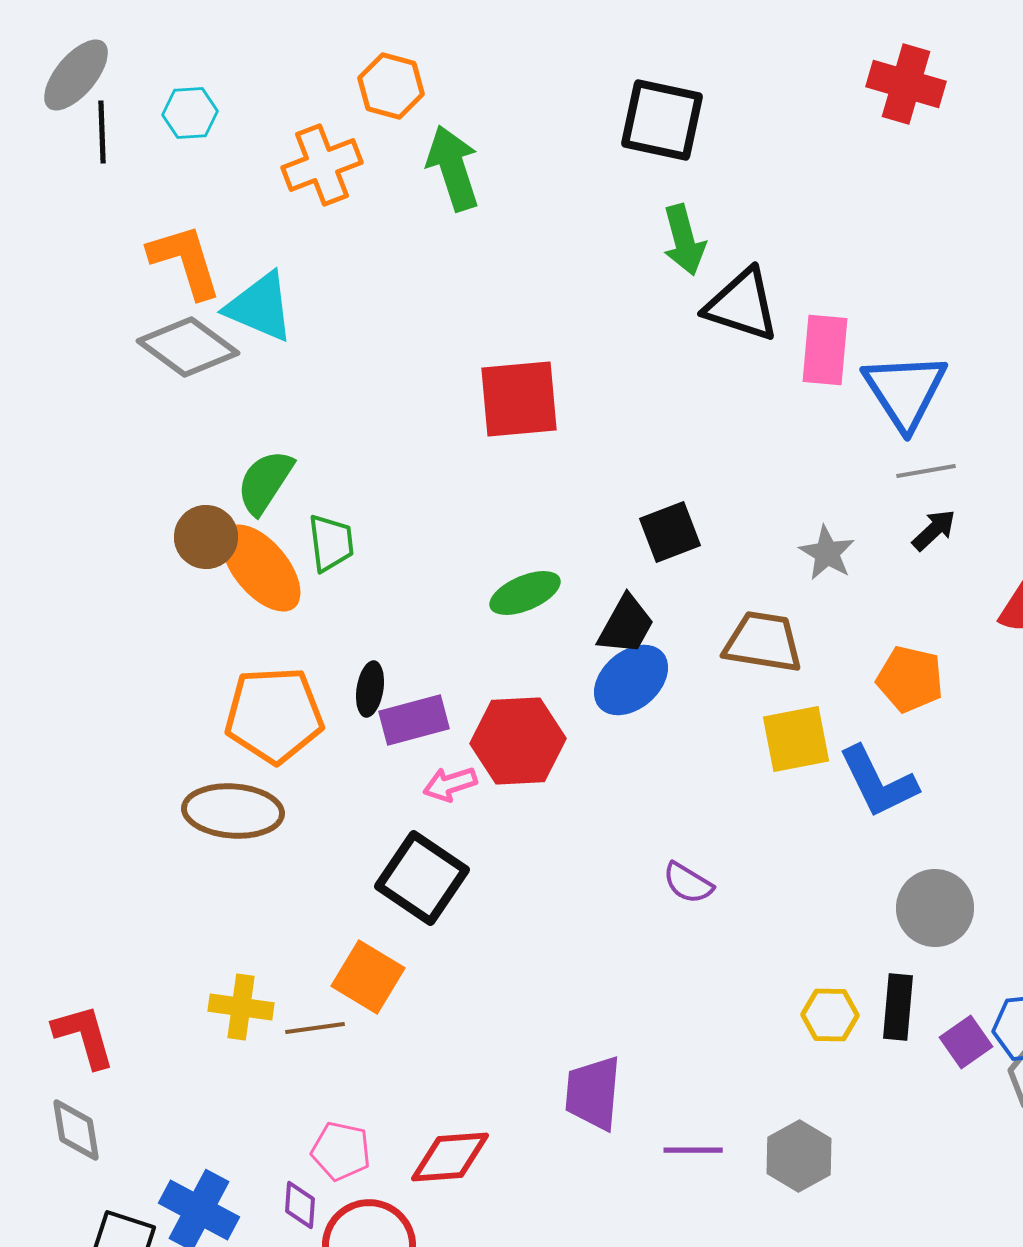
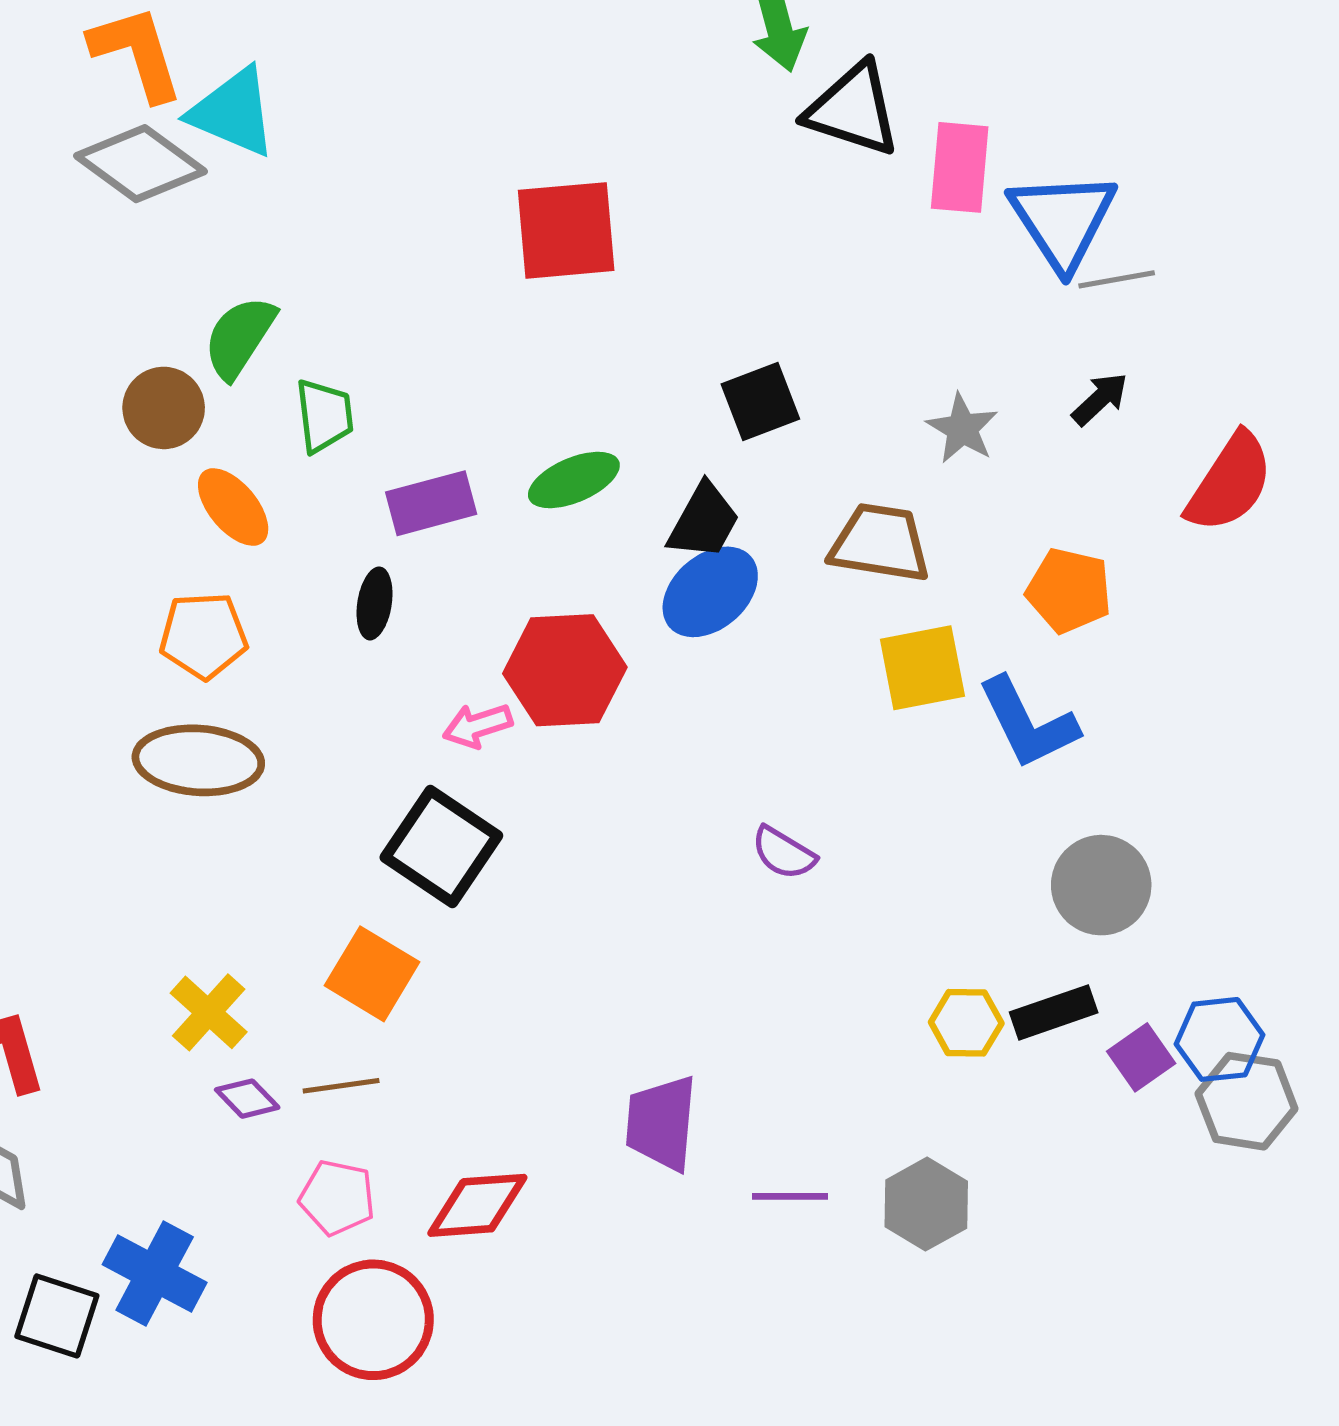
gray line: (926, 471) -> (1117, 279), moved
orange ellipse: (261, 568) -> (233, 507), moved, size x0.7
orange pentagon: (274, 715) -> (203, 636), moved, size x0.7
purple rectangle: (414, 720) -> (431, 503), moved
yellow cross: (241, 1007) -> (209, 1012), turned 34
black rectangle: (898, 1007) -> (1054, 1012), turned 66
brown line: (315, 1028) -> (341, 1086), moved
purple diamond: (300, 1205) -> (247, 1099), moved, turned -48

